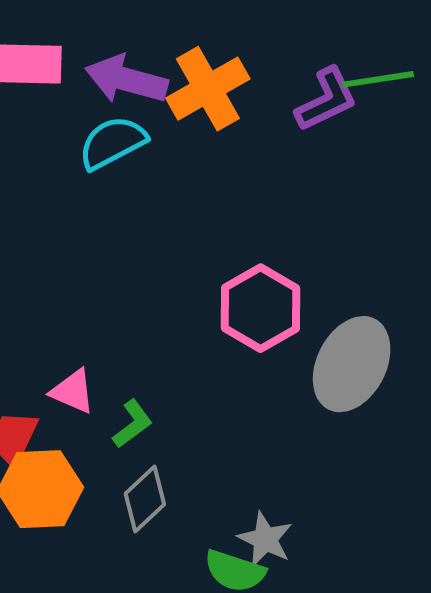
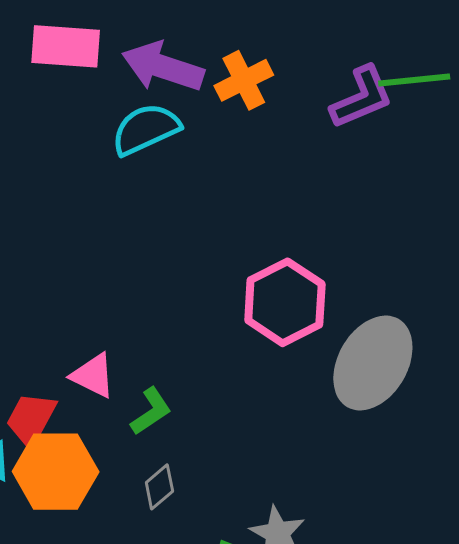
orange cross: (208, 89) -> (244, 80), size x0.7
gray diamond: (145, 499) -> (159, 487), size x0.7

